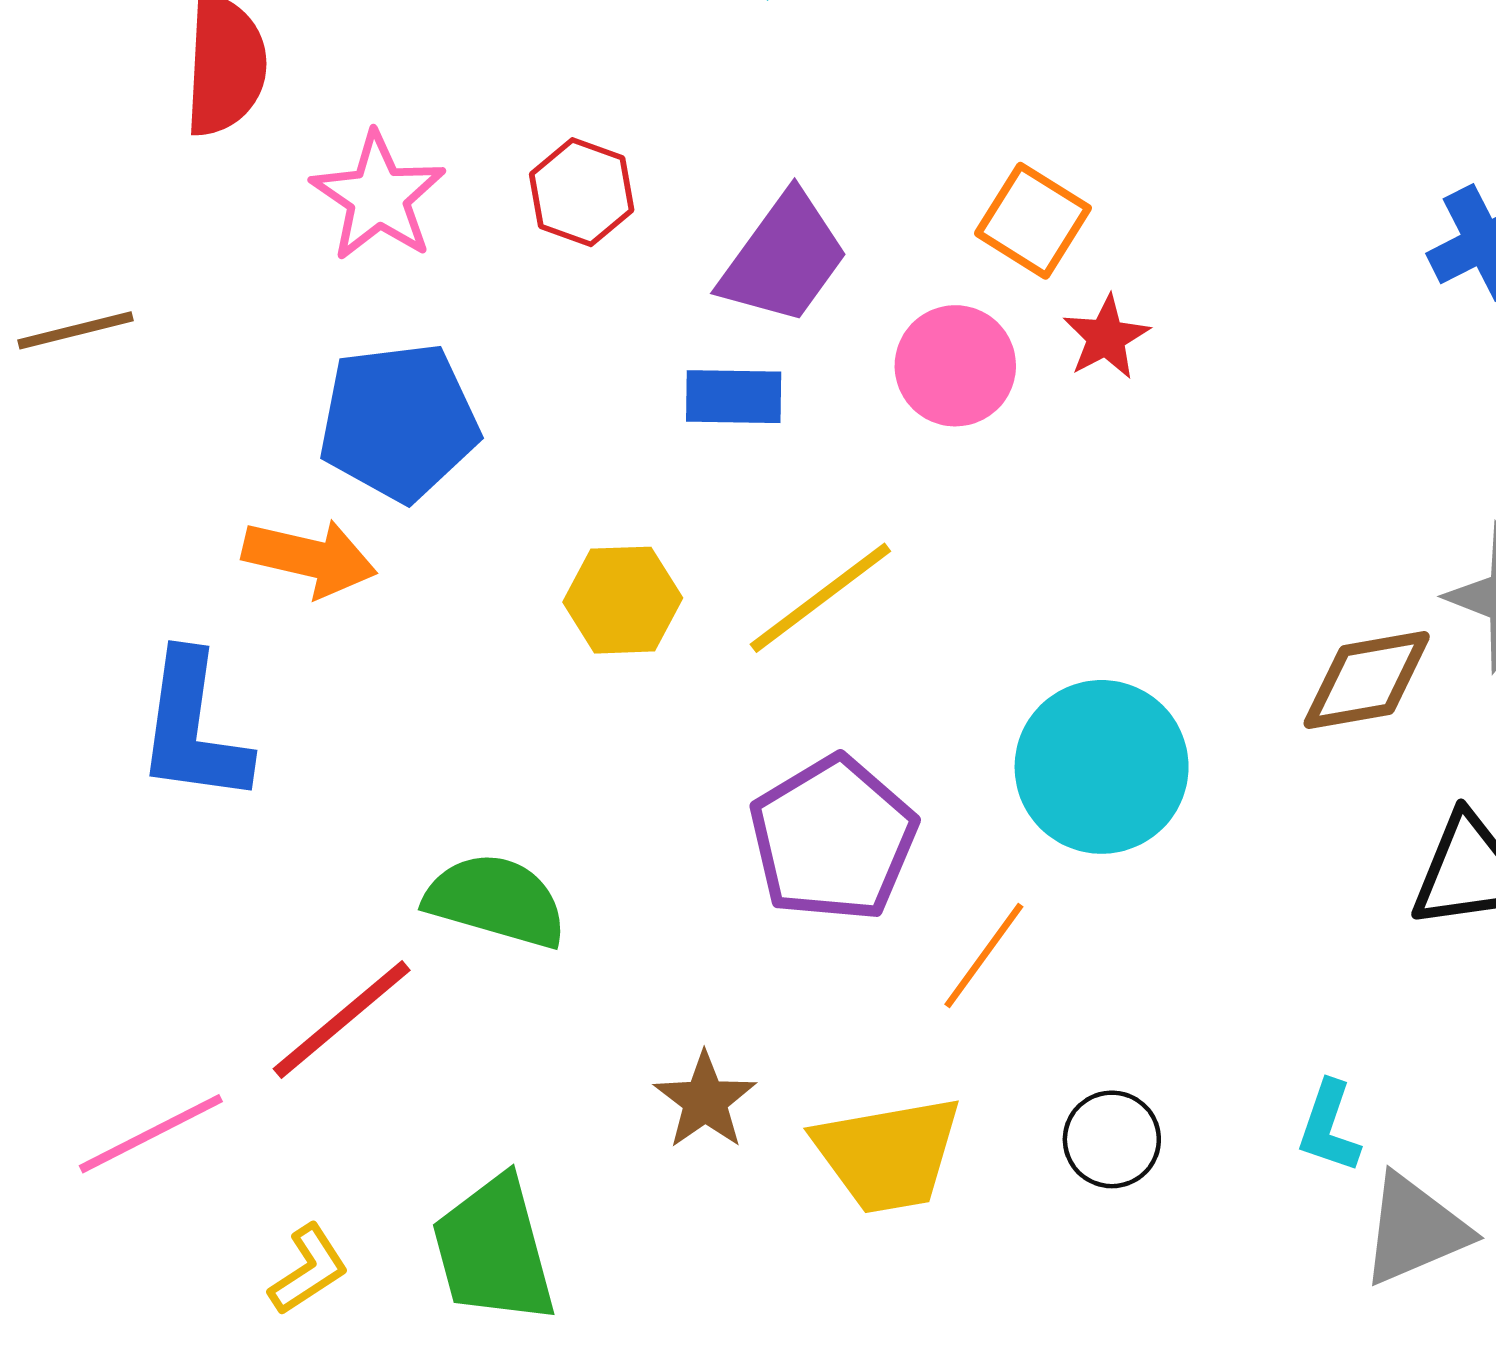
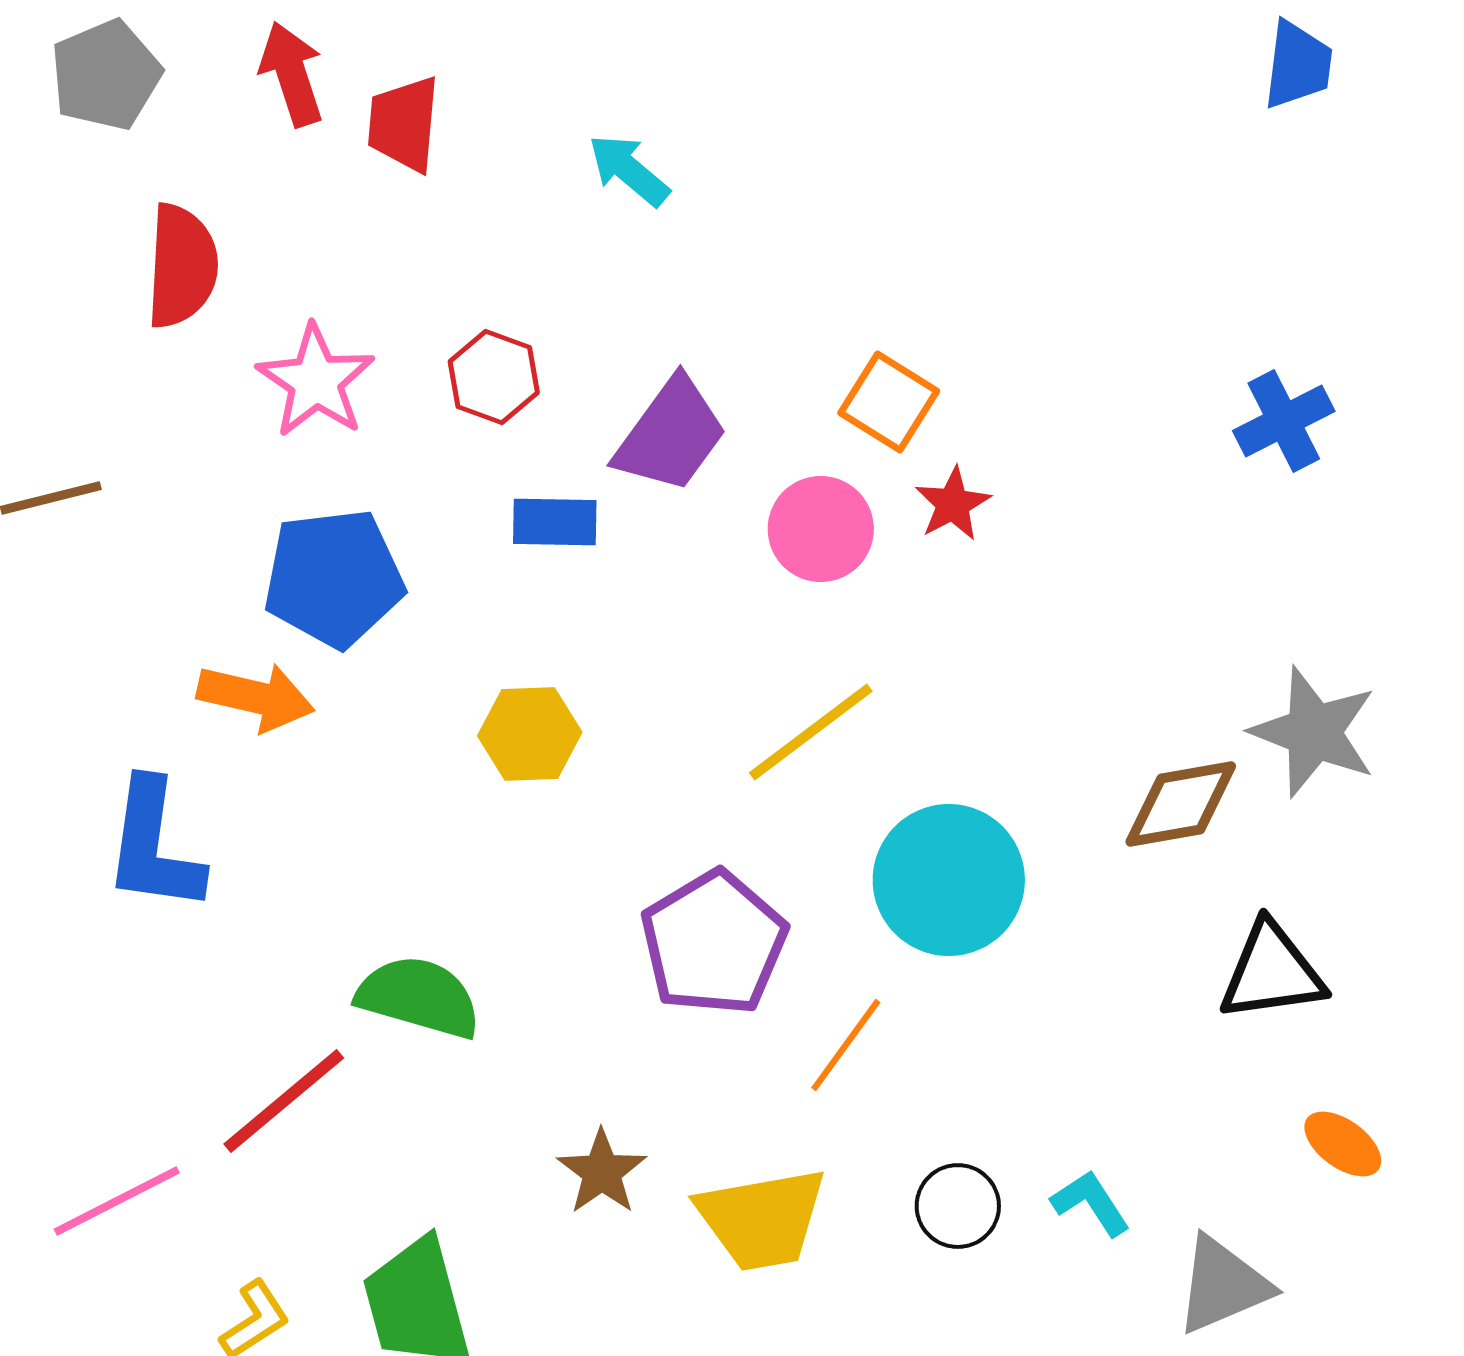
blue rectangle: (734, 397) -> (555, 522), moved
yellow line: (820, 598) -> (811, 732), moved
cyan L-shape: (1329, 1127) -> (1091, 1203), moved, turned 128

